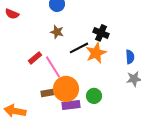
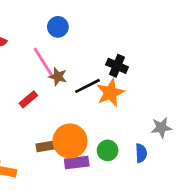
brown star: (57, 32) -> (58, 77), moved
blue semicircle: (130, 57) -> (141, 153), moved
pink line: (53, 67) -> (43, 62), moved

